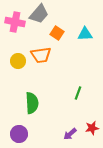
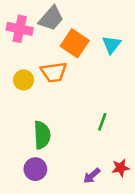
orange square: (57, 33) -> (75, 43), size x1.5
cyan triangle: (85, 34) -> (111, 45), turned -49
purple circle: (19, 134) -> (35, 169), moved

